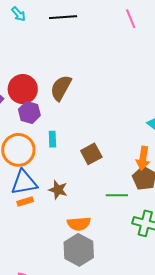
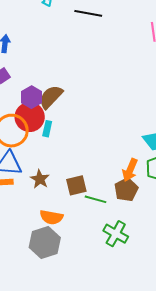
brown semicircle: (61, 88) -> (51, 97), moved
red circle: (23, 89) -> (30, 117), moved
brown square: (91, 154) -> (76, 185), moved

